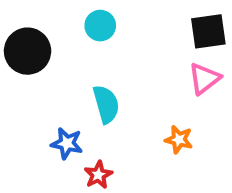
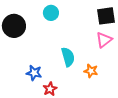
cyan semicircle: (106, 104) -> (68, 57), moved

